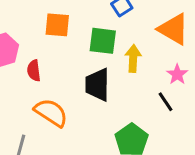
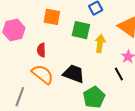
red semicircle: (34, 71) -> (41, 50), moved
black trapezoid: (97, 85) -> (74, 74), moved, turned 105

